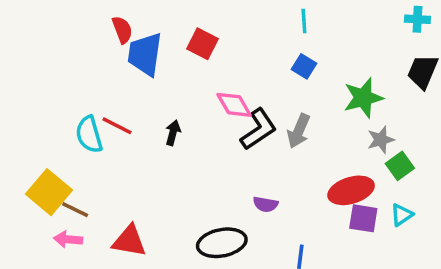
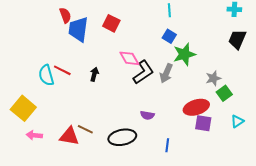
green star: (363, 98) -> (184, 54), moved
brown line: (75, 210) -> (85, 129), moved
cyan triangle: (402, 215) -> (237, 121), moved

